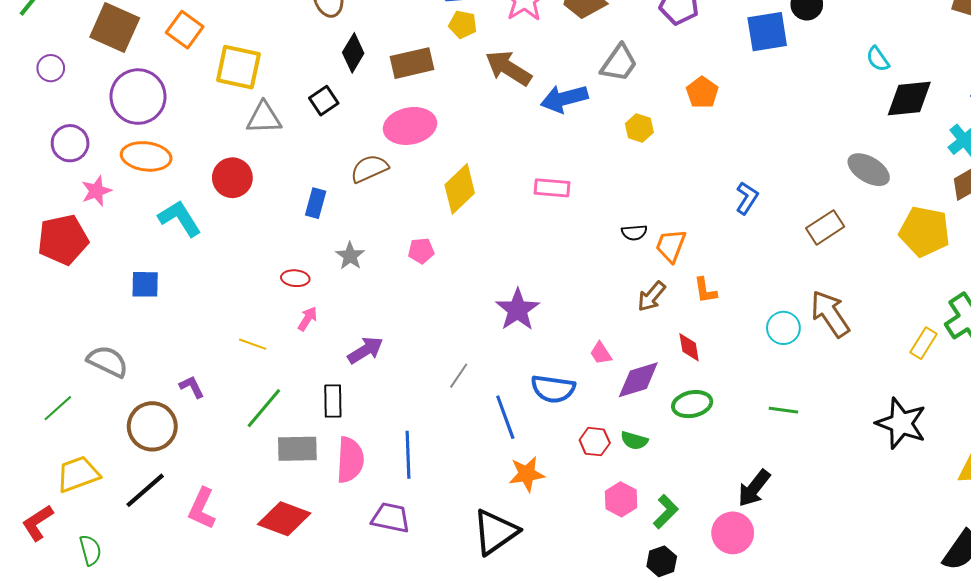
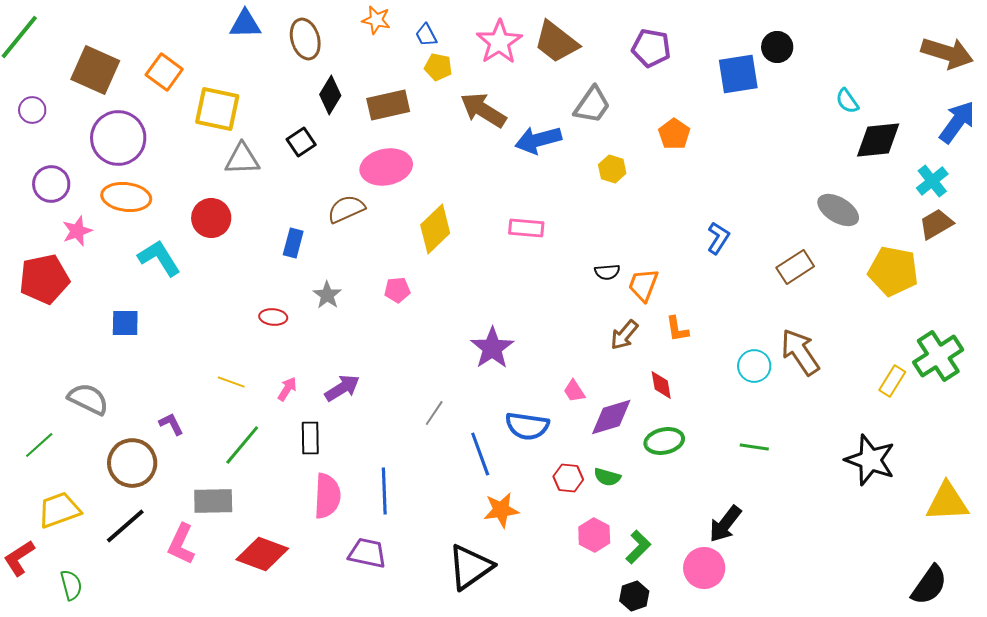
pink arrow: (307, 319) -> (287, 389), moved
gray rectangle: (297, 449) -> (213, 501), moved

